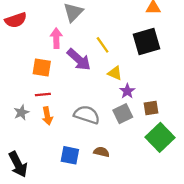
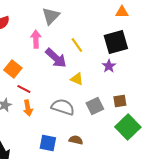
orange square: (42, 67) -> (13, 69), moved, turned 30
yellow triangle: (115, 73) -> (77, 79), moved
purple star: (127, 91) -> (109, 66), moved
red line: (43, 94) -> (24, 89), turned 32

